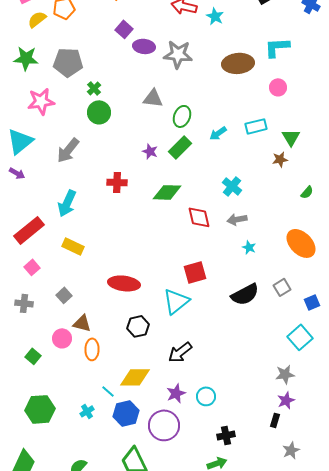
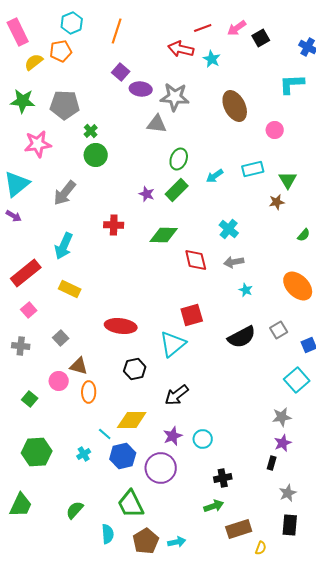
cyan L-shape: (277, 47) -> (292, 84), moved
brown ellipse: (238, 63) -> (235, 106), turned 68
gray triangle: (153, 98) -> (157, 124), moved

